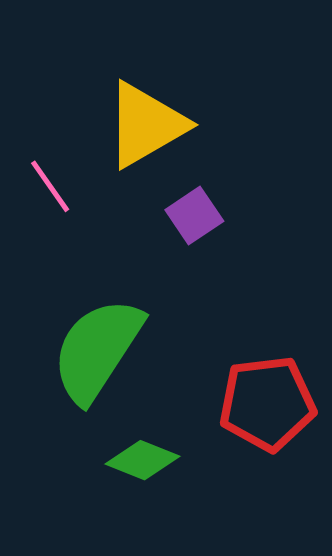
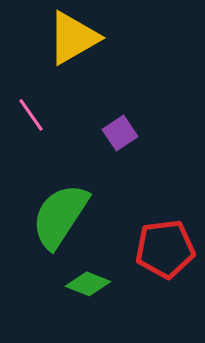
yellow triangle: (146, 125) -> (73, 38), moved

